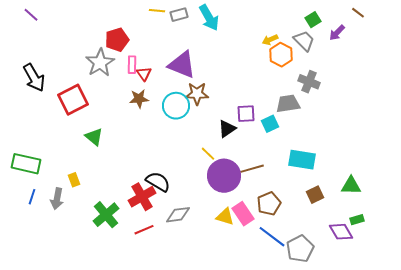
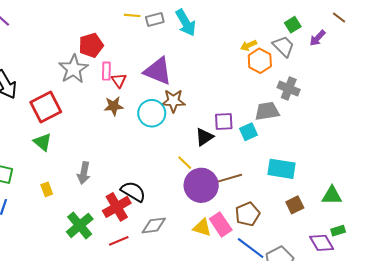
green triangle: (94, 137) -> (43, 142), moved
gray arrow: (57, 199) -> (84, 173), moved

